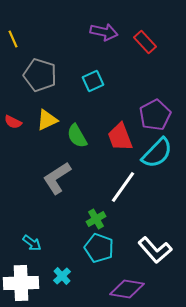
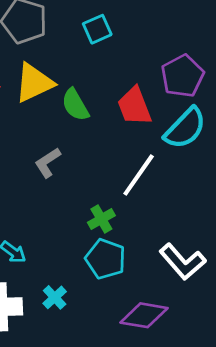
yellow triangle: (47, 120) -> (34, 83), size x1.4
gray L-shape: (57, 178) -> (48, 163), size x0.7

